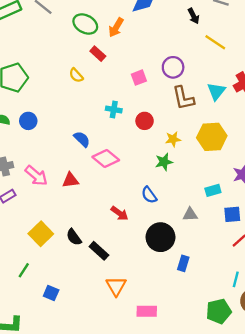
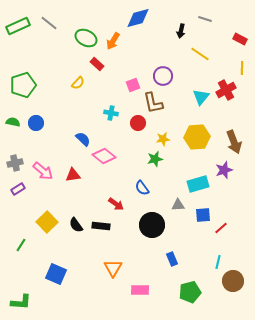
black arrow: (194, 16) -> (181, 31), turned 40
yellow semicircle: (76, 75) -> (78, 83), turned -96
brown L-shape: (183, 98) -> (153, 103), moved
cyan rectangle: (213, 190) -> (198, 184), size x1.5
blue square: (232, 214) -> (203, 215), moved
black rectangle: (99, 251) -> (101, 226), moved, turned -36
blue rectangle: (183, 263) -> (172, 259), moved, turned -40
green line: (24, 270) -> (21, 245), moved
blue square: (51, 293) -> (56, 274), size x1.5
green pentagon: (219, 311) -> (190, 292), moved

